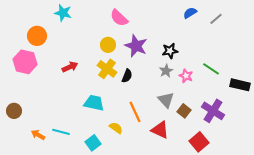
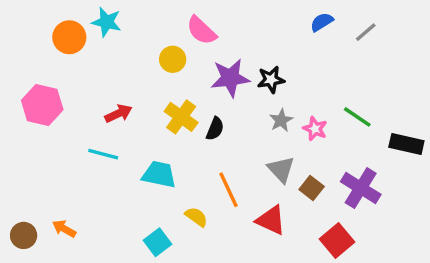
orange circle: (37, 36) -> (69, 37), moved
yellow circle: (108, 45) -> (173, 59), moved
purple star: (136, 46) -> (230, 78), turned -30
black star: (170, 51) -> (271, 80), moved
brown circle: (14, 111) -> (24, 235), moved
cyan line: (61, 132) -> (103, 154), moved

